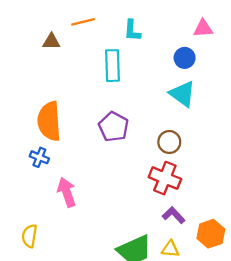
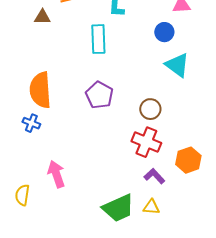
cyan triangle: (182, 94) -> (177, 65), moved
pink arrow: (67, 192) -> (56, 174), moved
orange hexagon: (211, 234) -> (188, 160), moved

